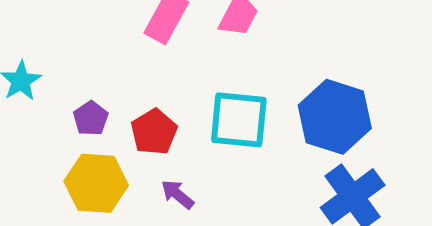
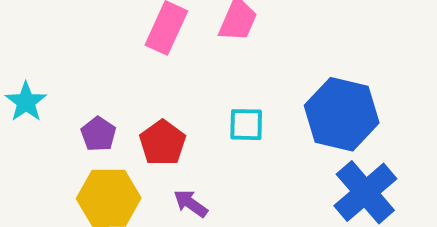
cyan square: (239, 120) -> (246, 125), size x0.6

